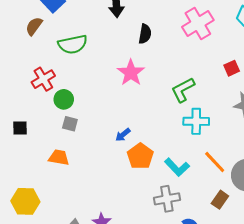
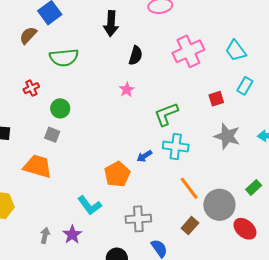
pink star: (131, 73) -> (127, 90), moved, size x0.6
red cross: (43, 79) -> (31, 88), size x0.7
green circle: (64, 99) -> (60, 108), moved
blue arrow: (123, 135) -> (144, 156), moved
orange trapezoid: (59, 157) -> (38, 166), size x1.4
cyan L-shape: (177, 167) -> (90, 205), moved

